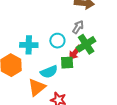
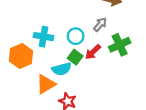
green cross: (86, 44) -> (120, 45), moved
green square: (67, 63) -> (75, 57), moved, turned 32

